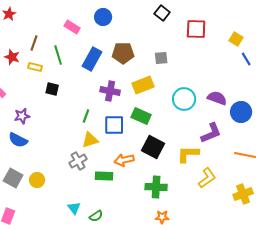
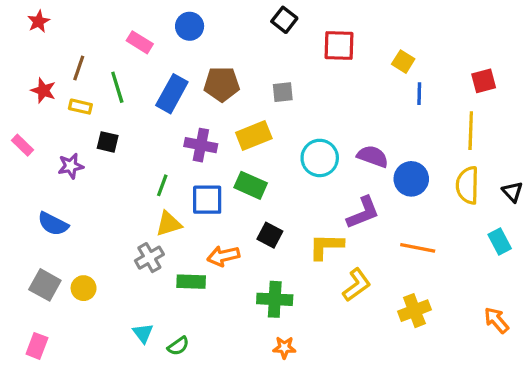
blue line: (246, 59) -> (419, 94), turned 32
purple star: (22, 116) -> (71, 166), moved
black square: (153, 147) -> (270, 235), size x0.7

